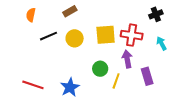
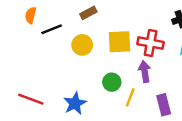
brown rectangle: (70, 11) -> (88, 13), moved
black line: (49, 36) -> (52, 29), moved
purple rectangle: (147, 76) -> (164, 105), moved

